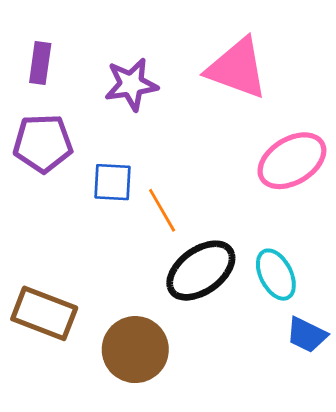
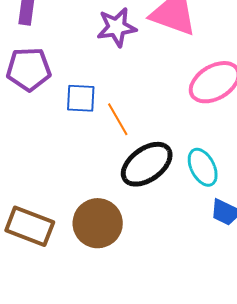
purple star: (131, 84) -> (117, 27), moved
brown rectangle: (44, 313) -> (30, 226), moved

